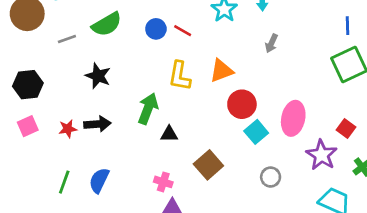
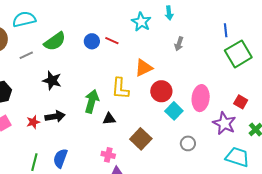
blue line: (348, 26) -> (226, 30), moved
yellow L-shape: (180, 76) -> (120, 88), moved

